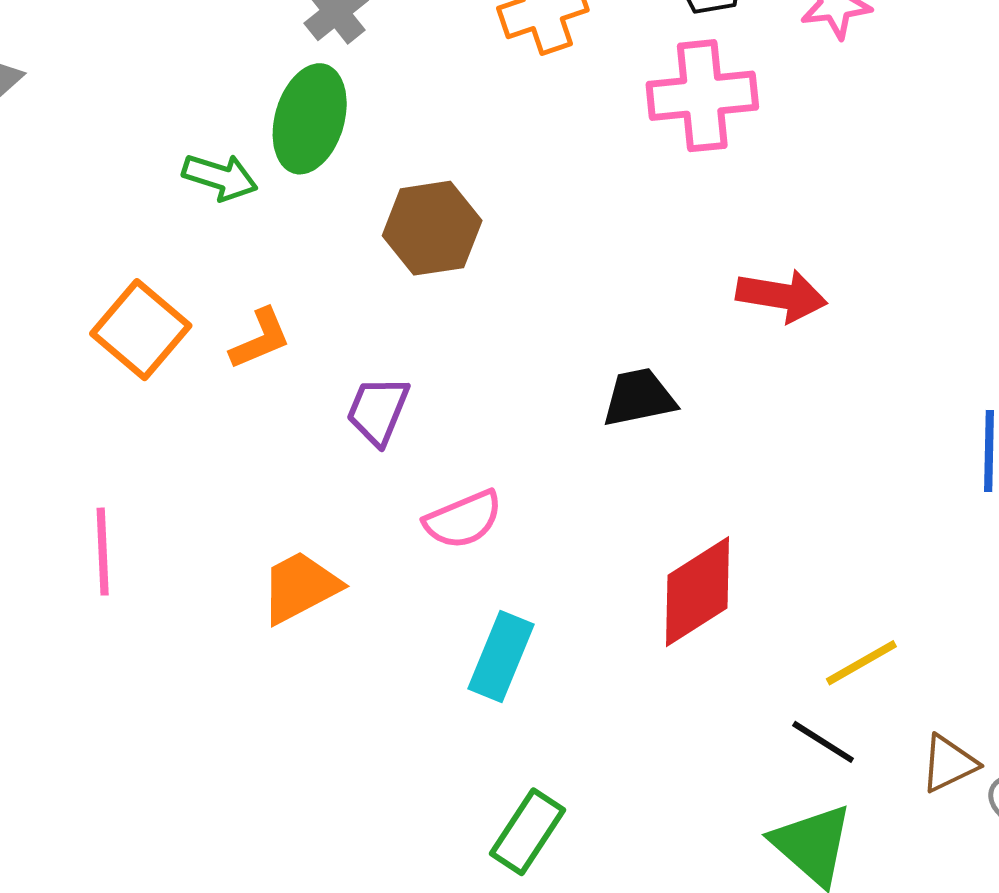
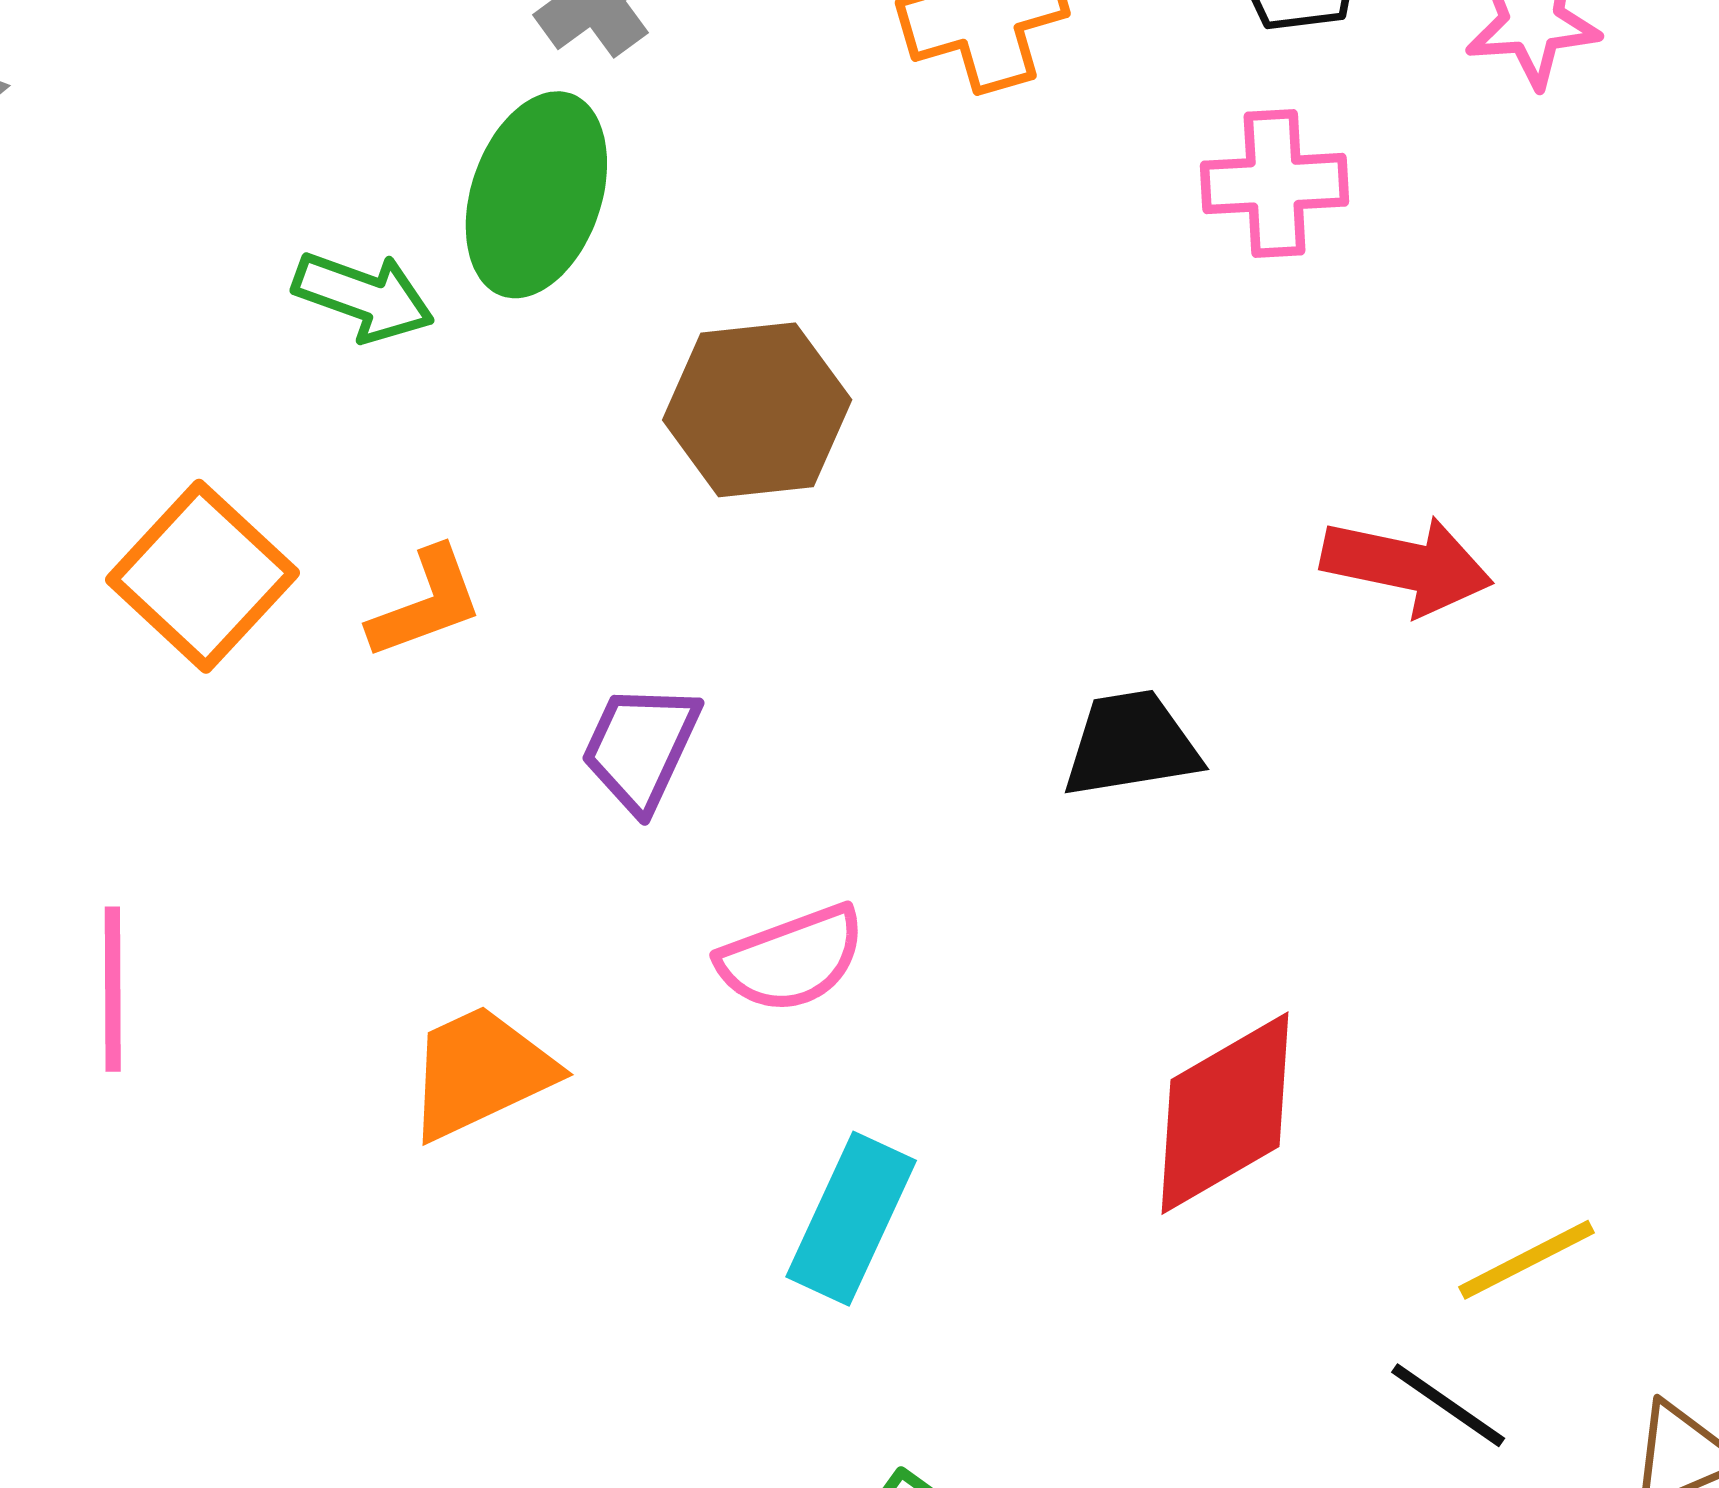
pink cross: (702, 96) -> (1275, 184), size x0.7

